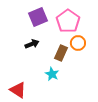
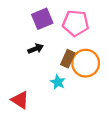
pink pentagon: (68, 21) -> (76, 23), turned -30
orange circle: (78, 43) -> (86, 63), moved, size x1.6

